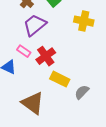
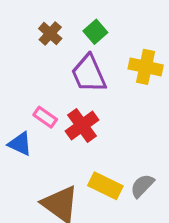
purple trapezoid: (35, 25) -> (89, 74), moved, turned -75
yellow rectangle: (60, 79) -> (105, 186), moved

